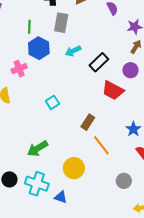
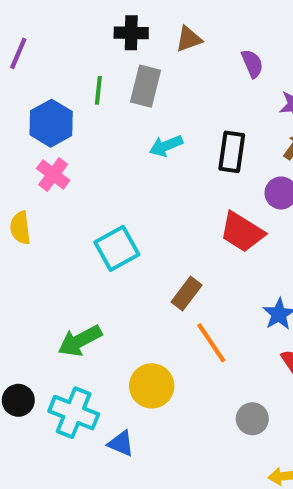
green line: (29, 27) -> (98, 90), moved
blue hexagon: (39, 48) -> (51, 123), moved
black rectangle: (99, 62) -> (232, 152), moved, turned -42
pink cross: (19, 69) -> (53, 174), turned -35
cyan square: (52, 102) -> (117, 248), size x1.5

